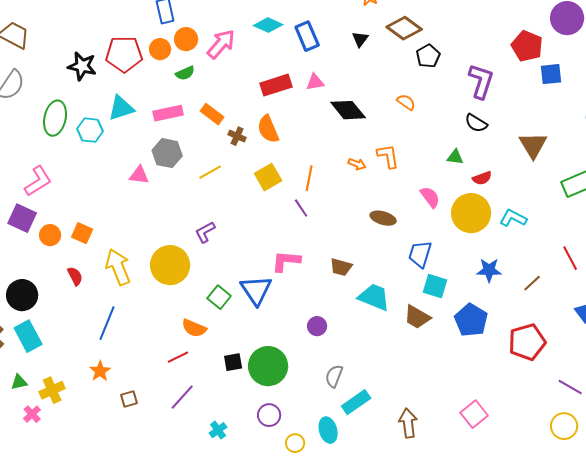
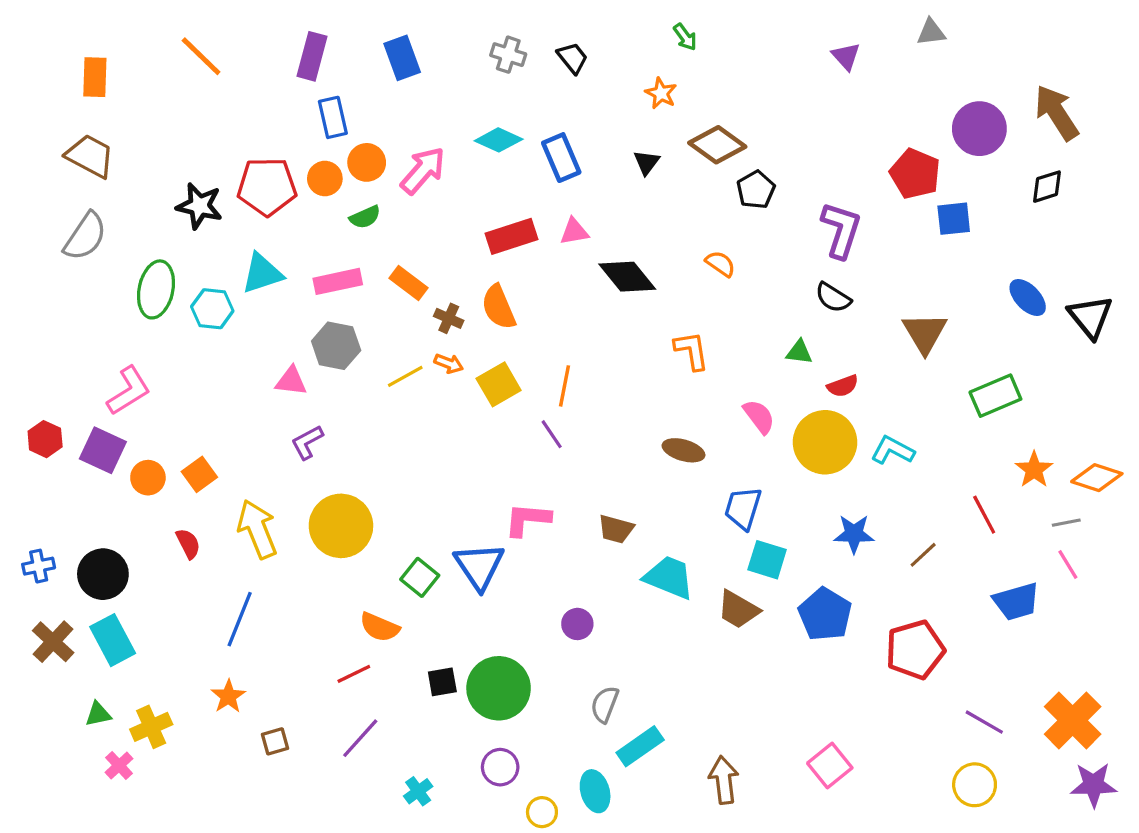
orange arrow: (357, 164) -> (449, 363), moved
purple L-shape: (205, 232) -> (307, 442), moved
orange square: (82, 233) -> (199, 474), turned 30

